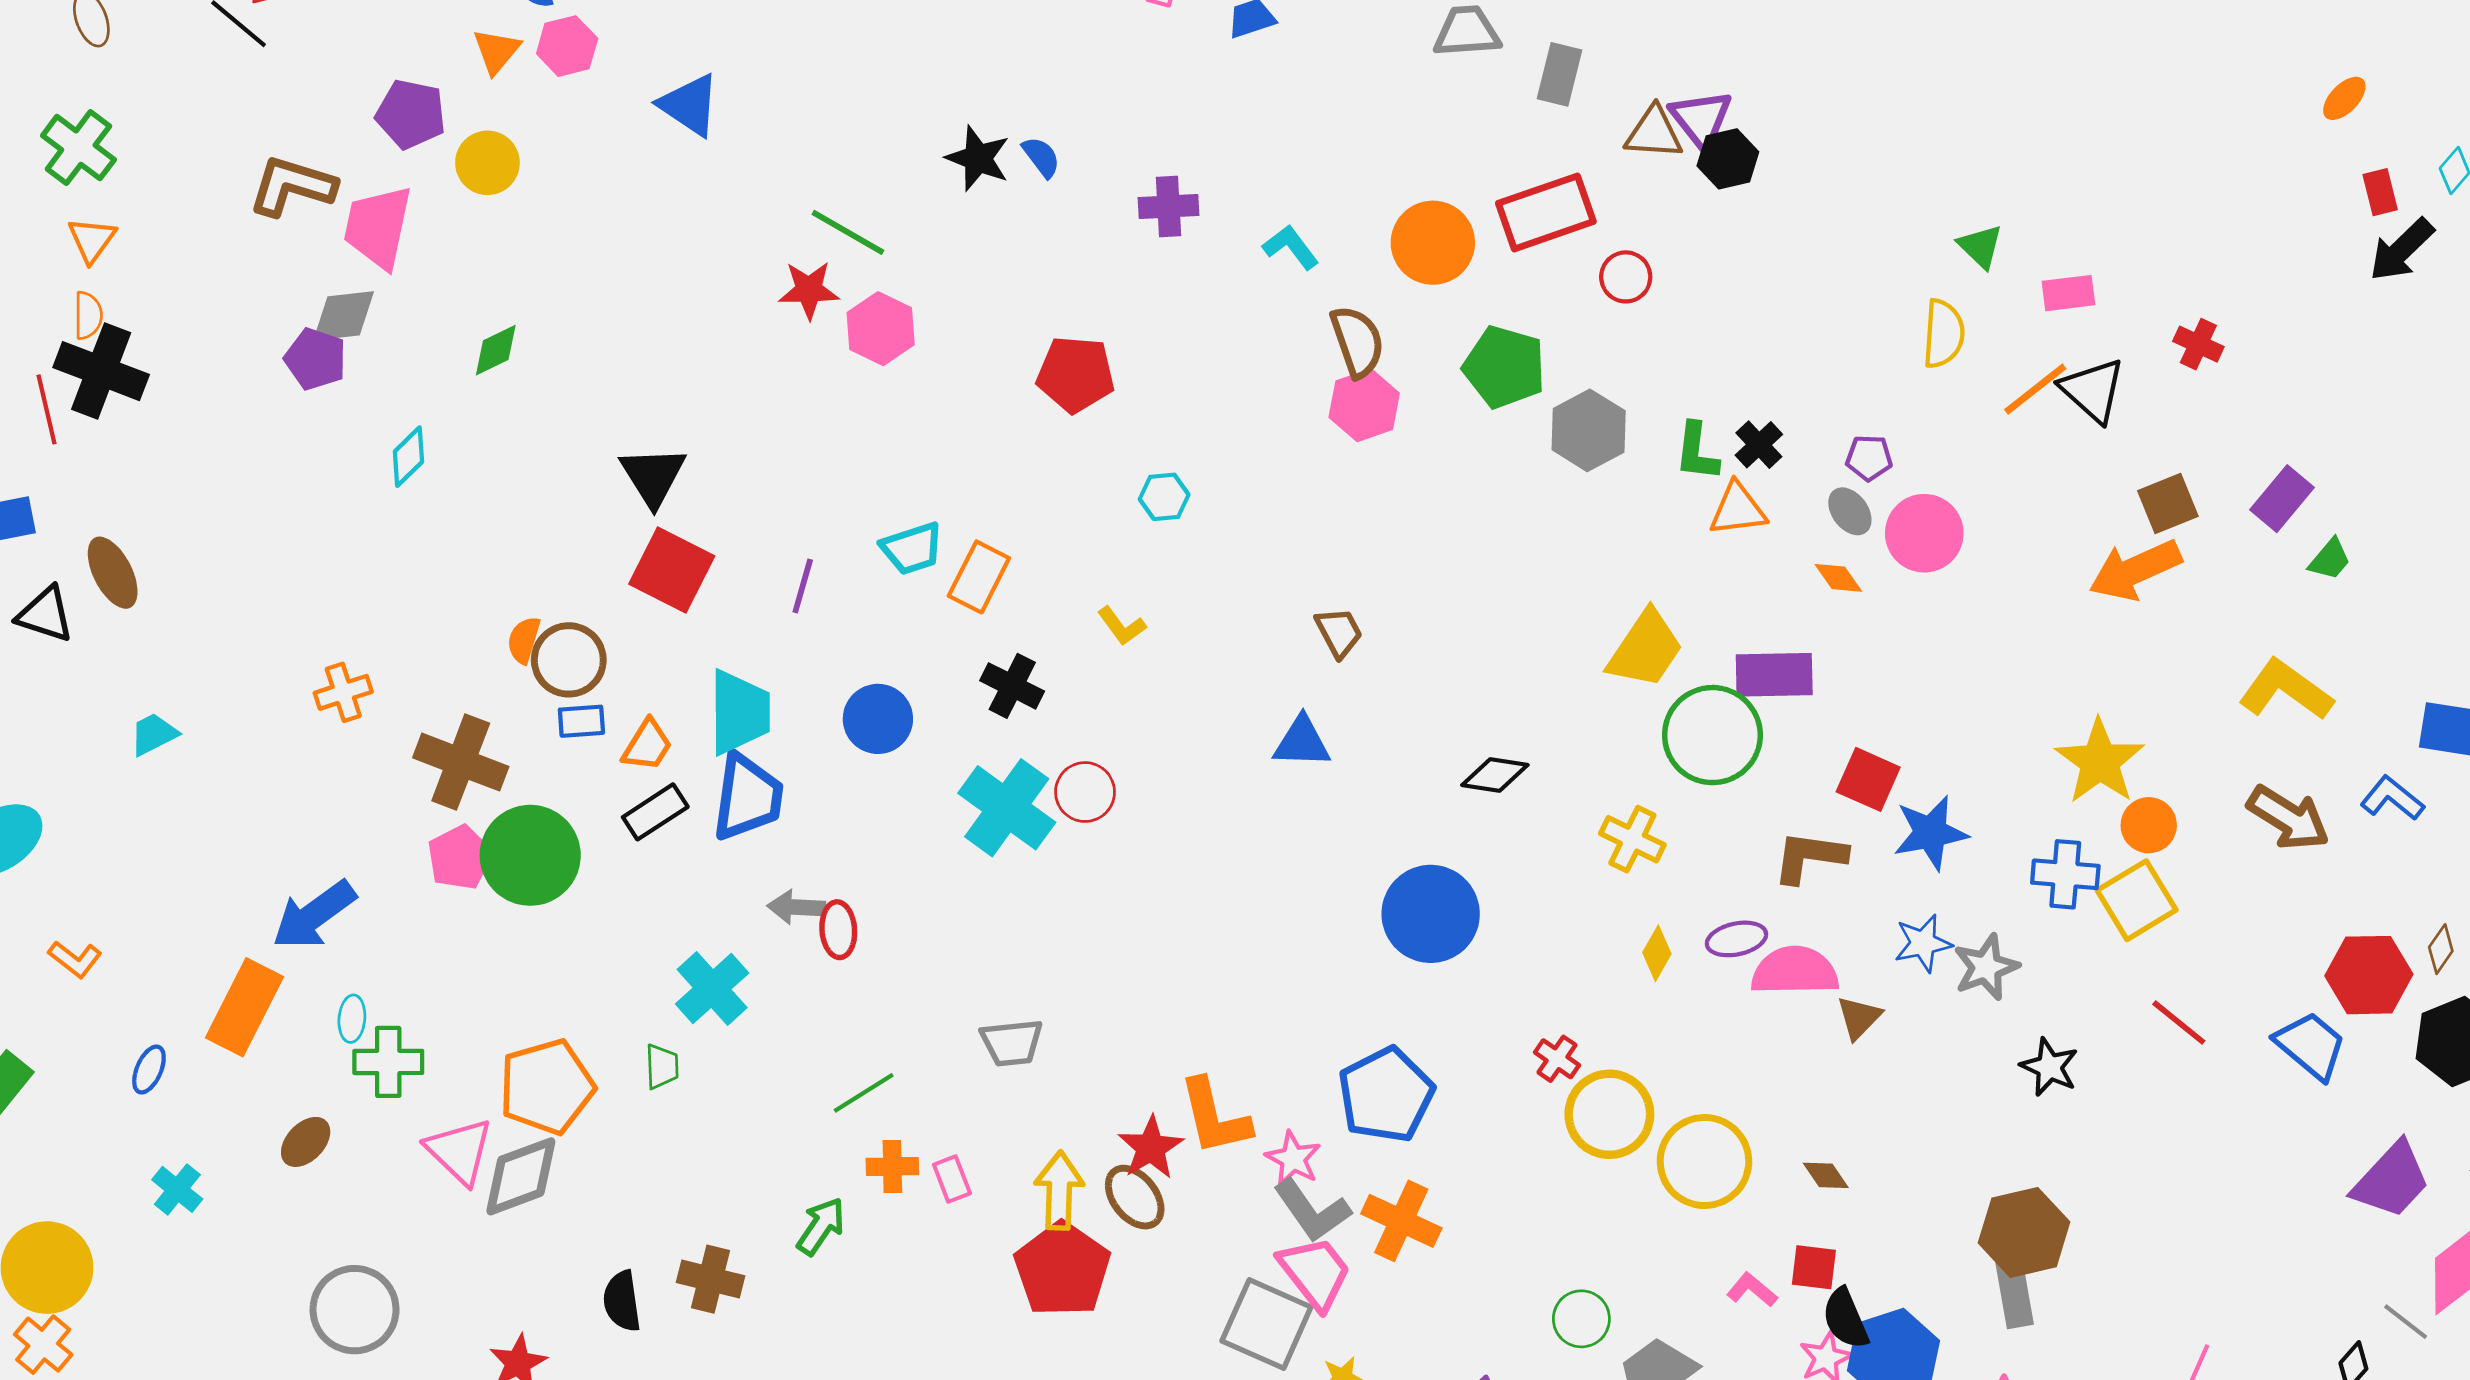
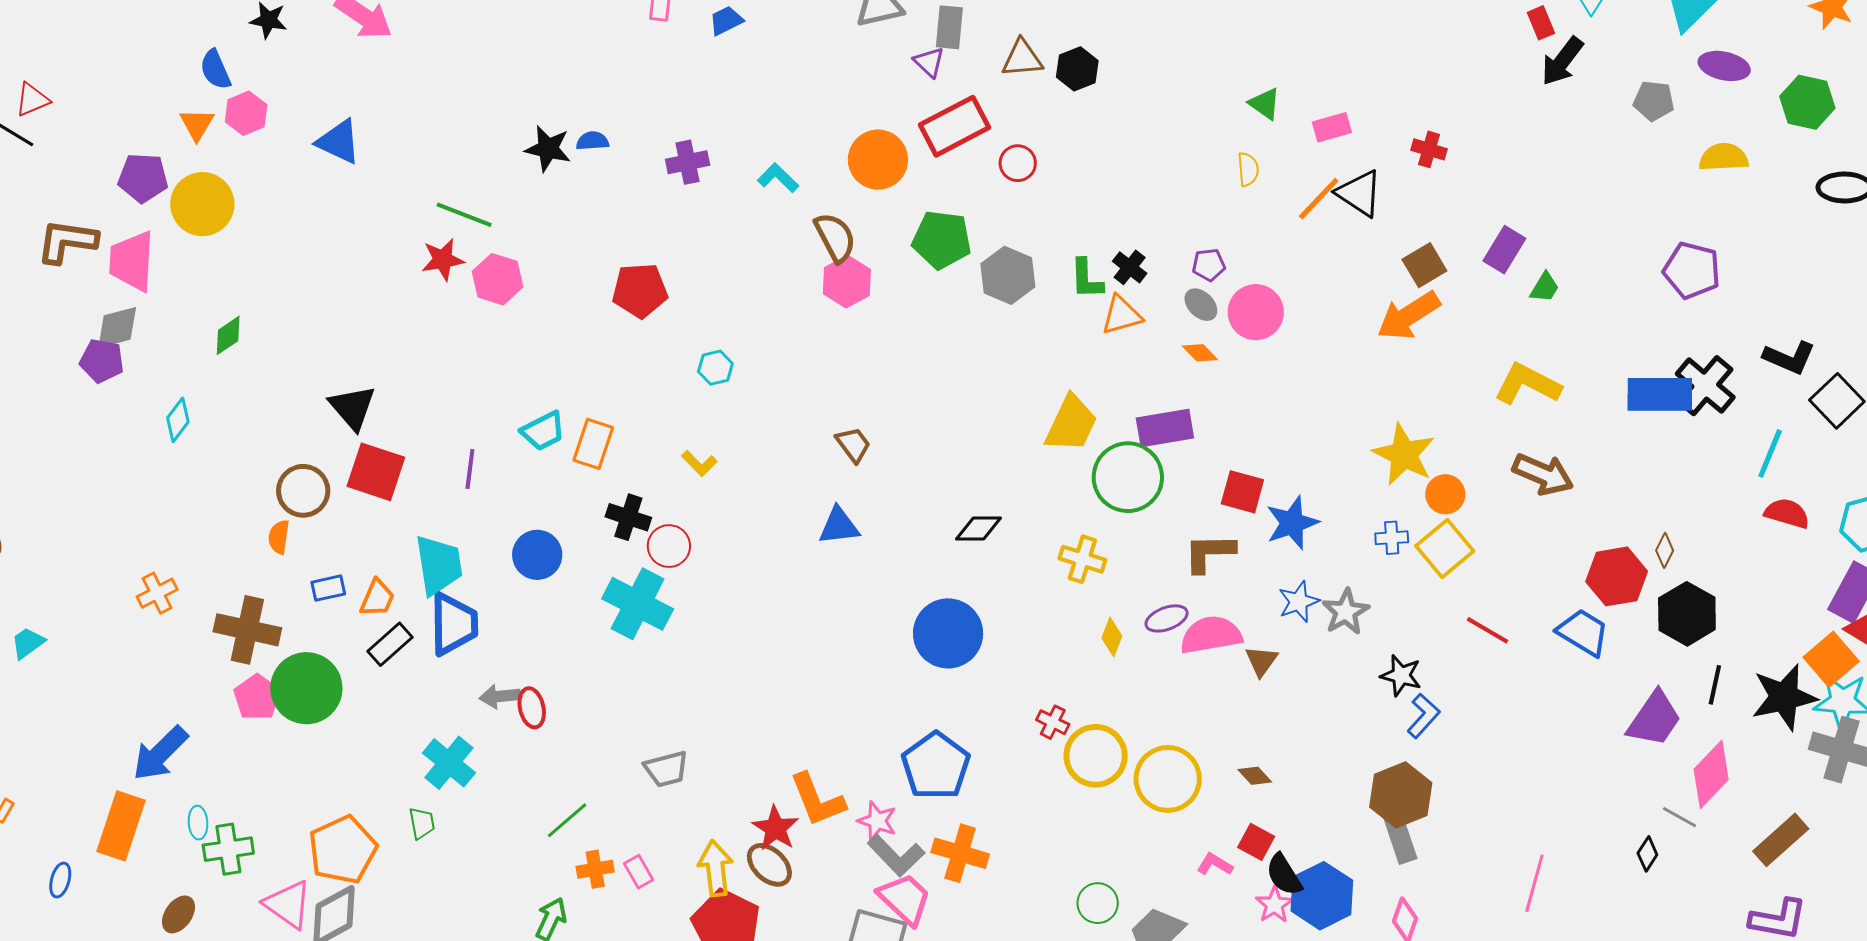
purple triangle: (1701, 119) -> (929, 62), moved, size x0.7
blue semicircle: (1041, 157) -> (592, 141), turned -48
yellow circle: (487, 163) -> (202, 204), size x1.4
yellow semicircle: (1943, 334) -> (1248, 169), size x0.7
brown circle: (569, 660) -> (303, 491), moved
red circle: (1085, 792) -> (669, 546), moved
blue L-shape: (2392, 798) -> (1423, 716), moved, turned 102
blue cross: (2065, 874) -> (1392, 538), size x0.7
red square: (1814, 1267) -> (1256, 842), turned 30

